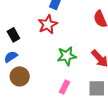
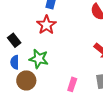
green star: (67, 56) -> (39, 59), moved, turned 30
blue semicircle: (11, 57) -> (15, 62), turned -48

